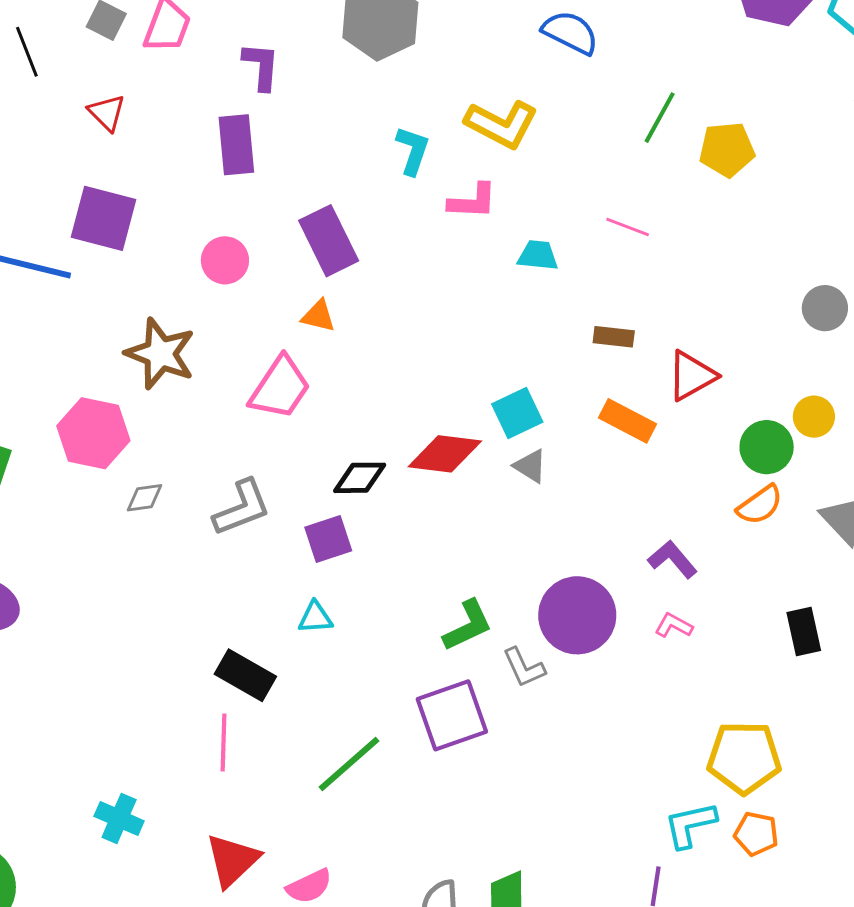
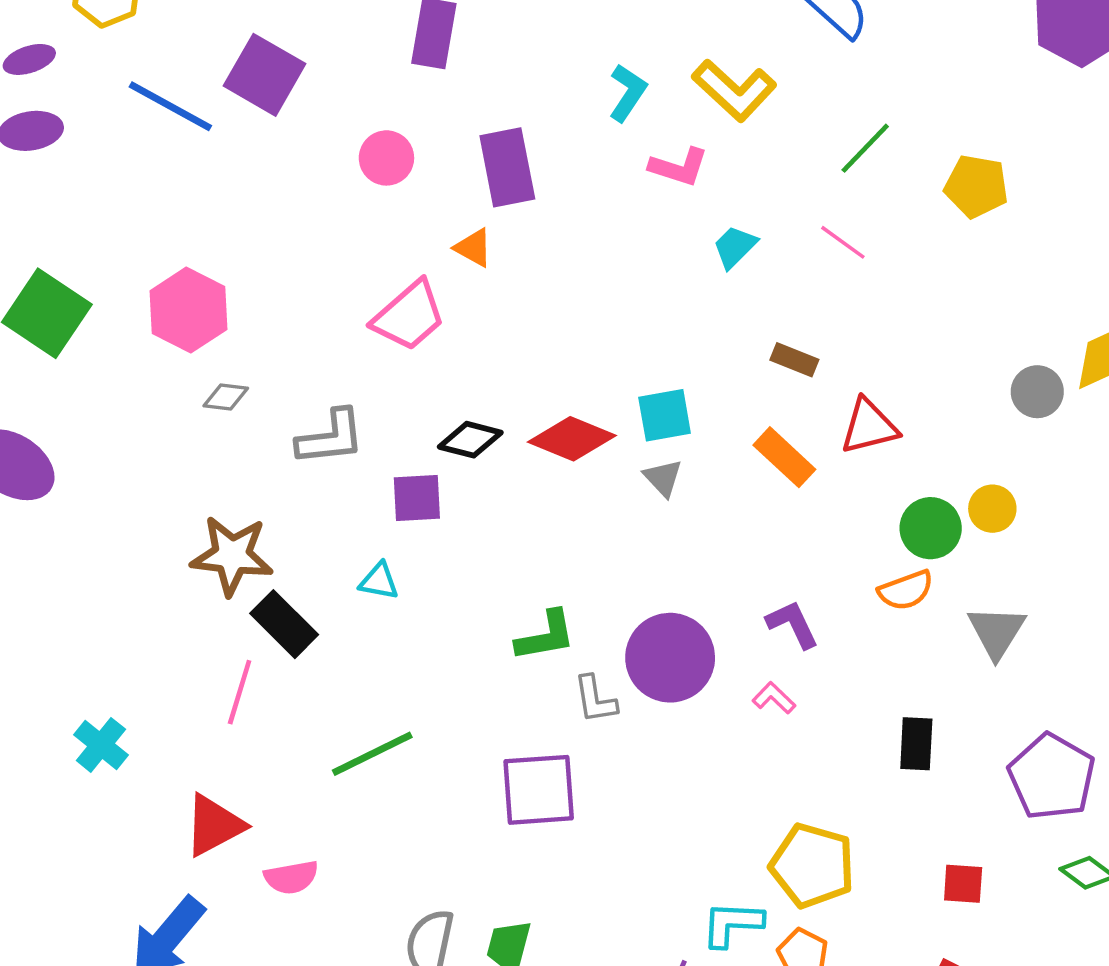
green line: (660, 118) -> (865, 148), moved
cyan trapezoid: (538, 255) -> (735, 247), turned -66
brown star: (160, 354) -> (232, 556), moved, turned -30
purple square: (452, 715) -> (539, 790), moved

